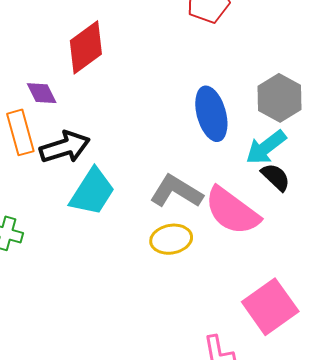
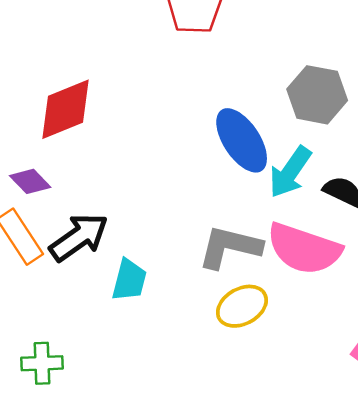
red diamond: (86, 47) -> (66, 109), turned 32
cyan arrow: (266, 147) -> (290, 172), moved
cyan trapezoid: (92, 192) -> (129, 280), size x0.7

